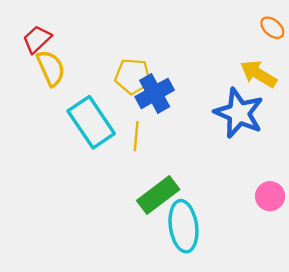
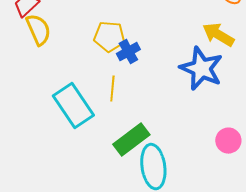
blue cross: (155, 93) -> (128, 52), size x0.7
cyan rectangle: (91, 122) -> (73, 106), moved

